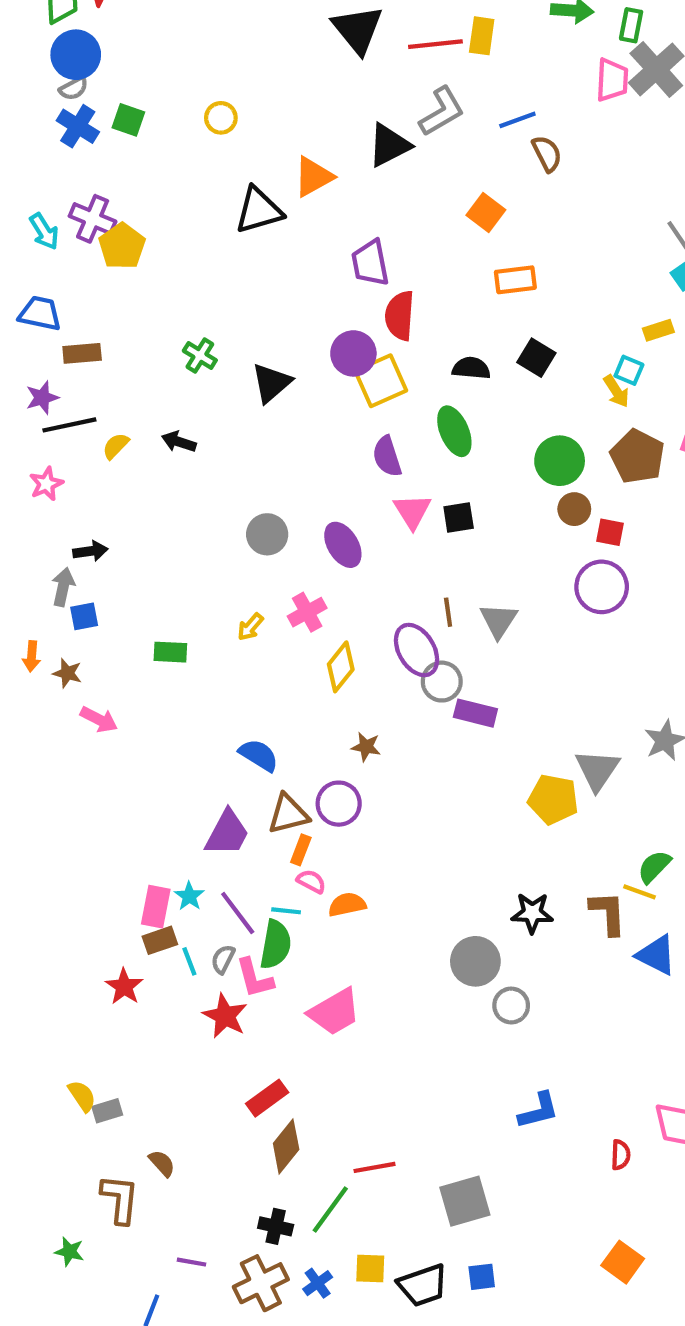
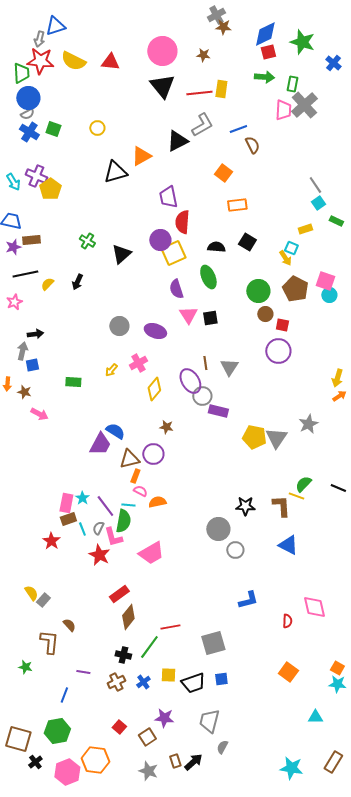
purple star: (42, 398) -> (13, 247), moved
black arrow: (179, 442) -> (77, 282), turned -84
purple ellipse: (343, 545) -> (155, 331), turned -40
yellow pentagon: (553, 799) -> (254, 437), moved
purple trapezoid: (227, 833) -> (100, 444), moved
blue triangle: (656, 955) -> (288, 545), moved
gray rectangle: (107, 1111) -> (43, 600), turned -32
brown cross: (261, 1283) -> (116, 682), size x0.7

